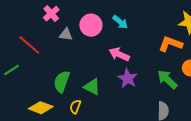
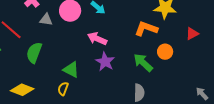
green semicircle: (62, 82) -> (34, 53), moved
yellow semicircle: (75, 107) -> (63, 89), moved

